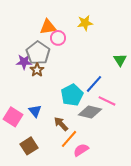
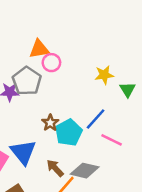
yellow star: (85, 23) -> (104, 75), moved
brown star: (37, 70) -> (50, 123), moved
blue triangle: (35, 111) -> (23, 152), size x1.6
gray diamond: (90, 112) -> (85, 171), moved

